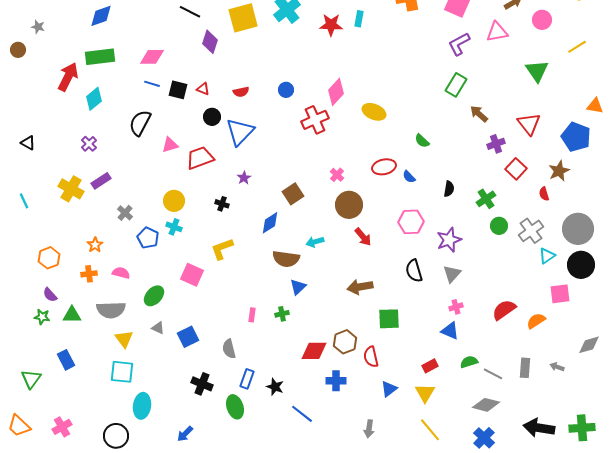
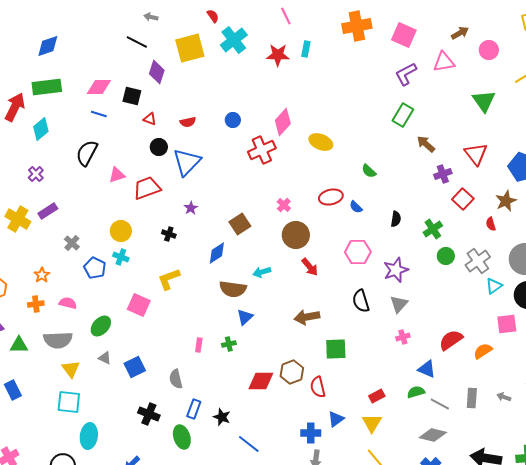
black square: (178, 90) -> (132, 96), moved
blue triangle: (450, 331) -> (427, 369), moved
blue cross: (336, 381) -> (311, 433), moved

